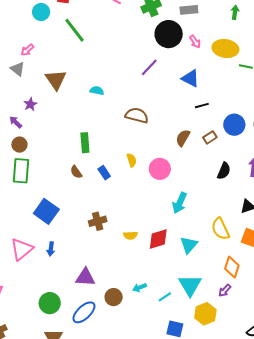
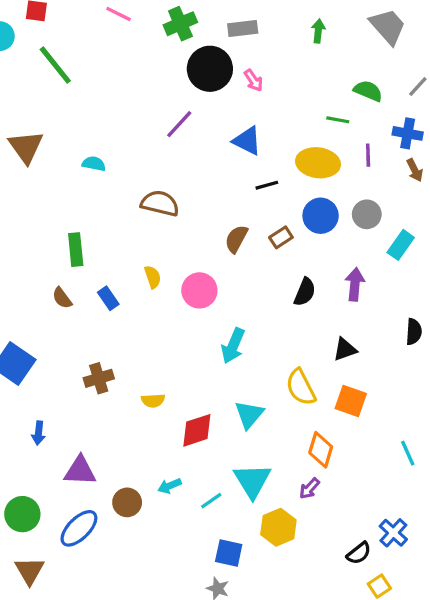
yellow ellipse: (225, 48) -> (318, 163), moved
red diamond: (158, 239) -> (197, 430), moved
blue arrow: (51, 249) -> (38, 433), moved

